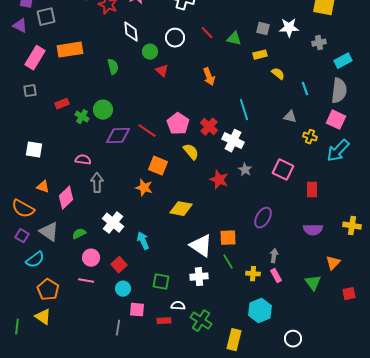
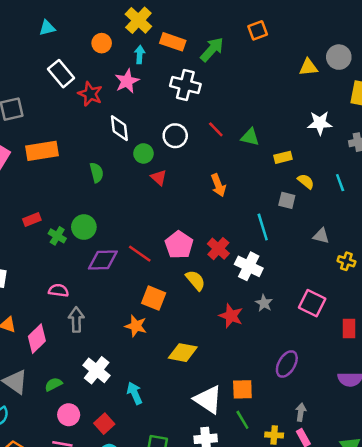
gray square: (263, 29) -> (287, 200), moved
cyan line: (305, 89) -> (340, 183), moved

